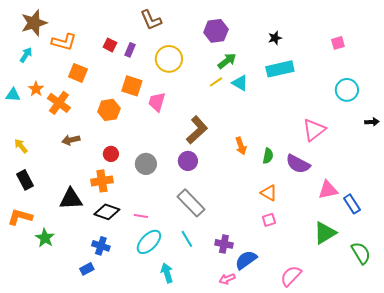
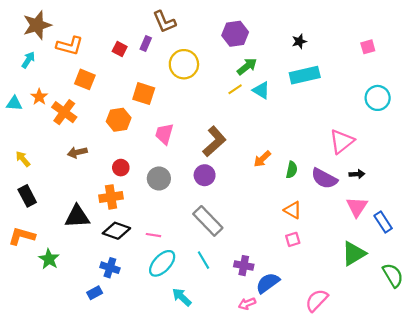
purple rectangle: (130, 50) -> (146, 44), moved
pink trapezoid: (157, 102) -> (164, 134), moved
black arrow: (372, 122) -> (357, 174), moved
orange arrow: (241, 146) -> (262, 159), turned 66
pink triangle: (328, 190) -> (357, 207), turned -45
cyan arrow: (167, 273) -> (182, 297), turned -30

